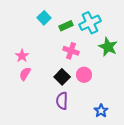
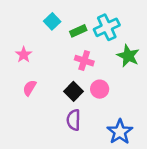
pink star: (22, 56) -> (24, 55), moved
blue star: (101, 111) -> (120, 132), size x1.5

